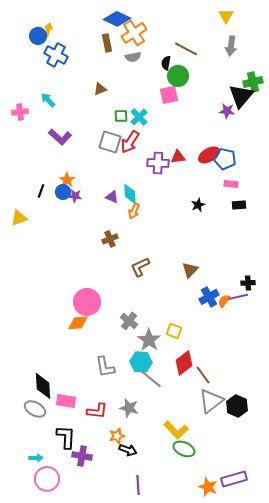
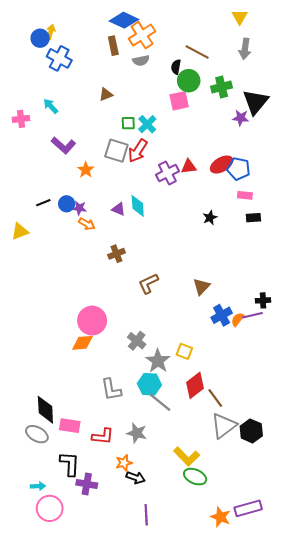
green cross: (253, 82) -> (222, 87), moved
purple cross: (158, 163) -> (167, 173), turned -30
orange star: (67, 180) -> (86, 170), moved
black line: (41, 191) -> (43, 203), turned 48
orange arrow: (134, 211) -> (87, 224), moved, turned -84

